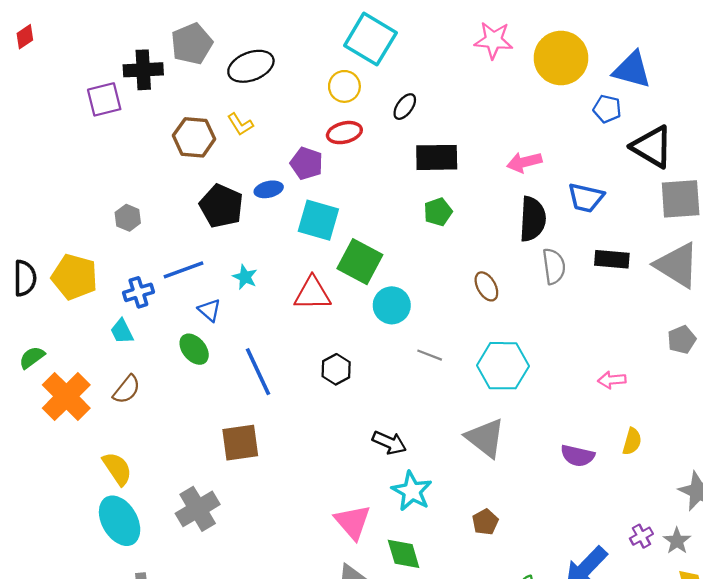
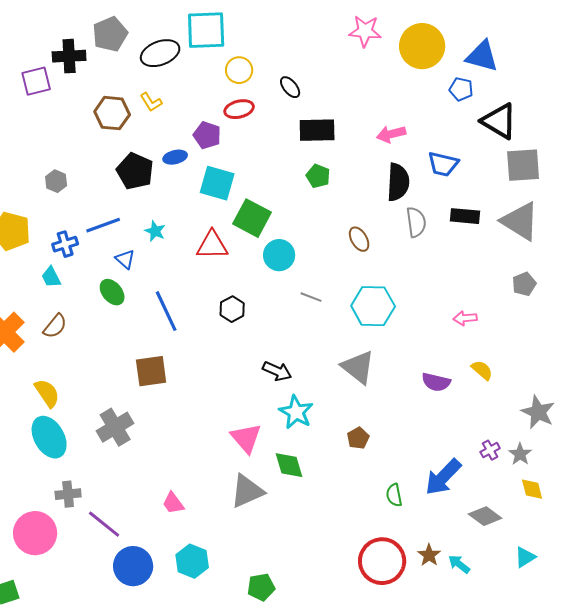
cyan square: (370, 39) -> (206, 30), moved, turned -33
black ellipse: (405, 107) -> (290, 87), turned -75
green pentagon: (438, 212) -> (318, 176), turned -30
yellow semicircle: (632, 441) -> (482, 370), turned -65

